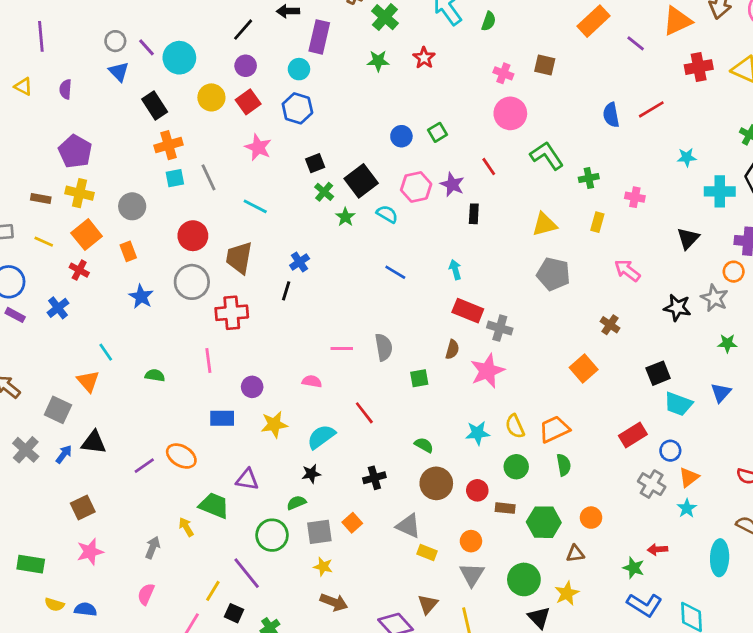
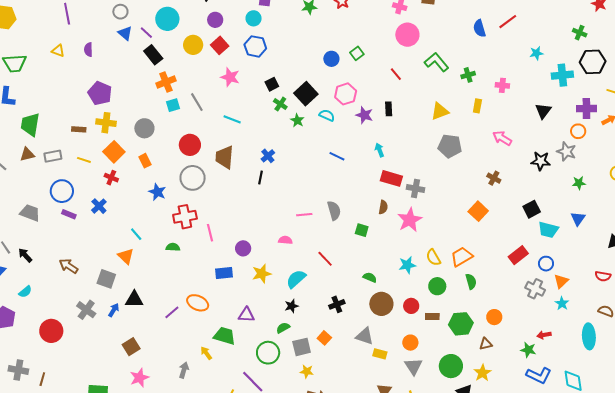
purple line: (146, 47) -> (146, 33), moved
purple star: (452, 184) -> (364, 115), moved
red cross: (232, 313) -> (185, 217), moved
green square: (419, 378) -> (362, 230), turned 32

